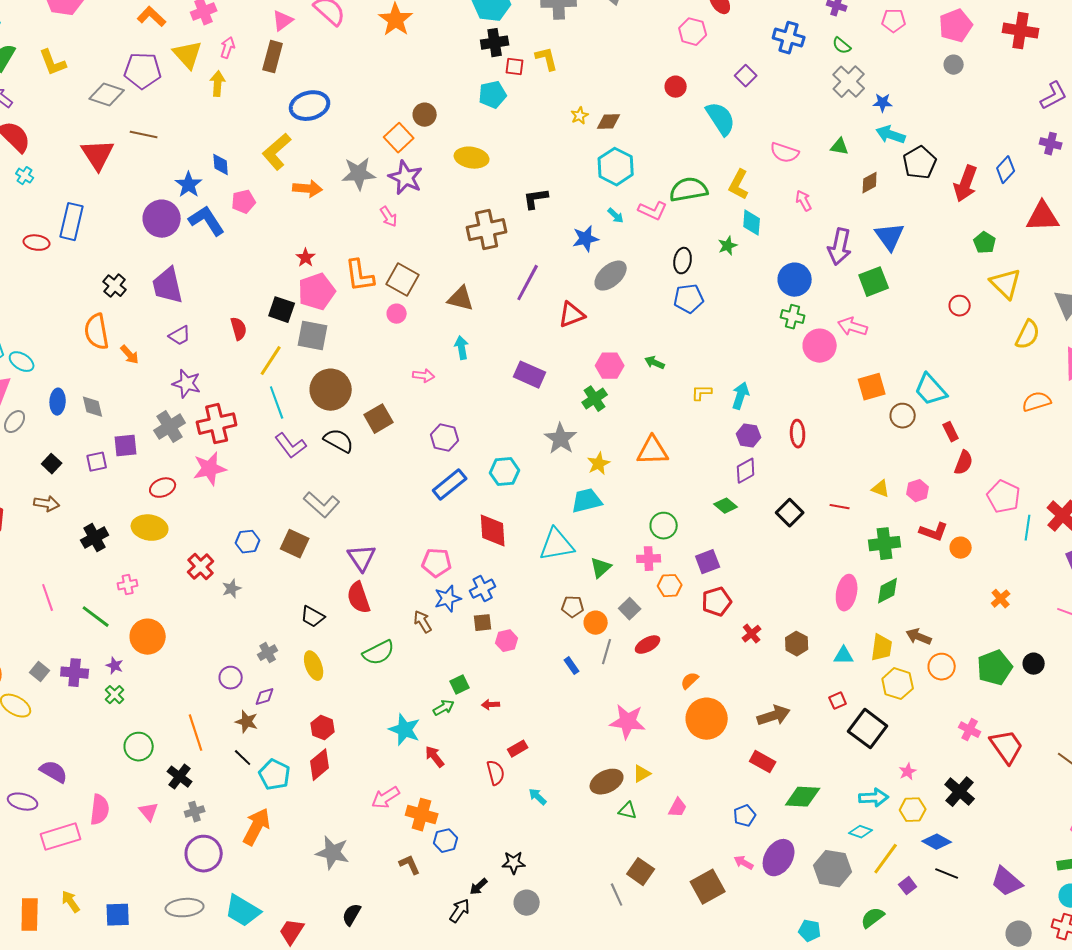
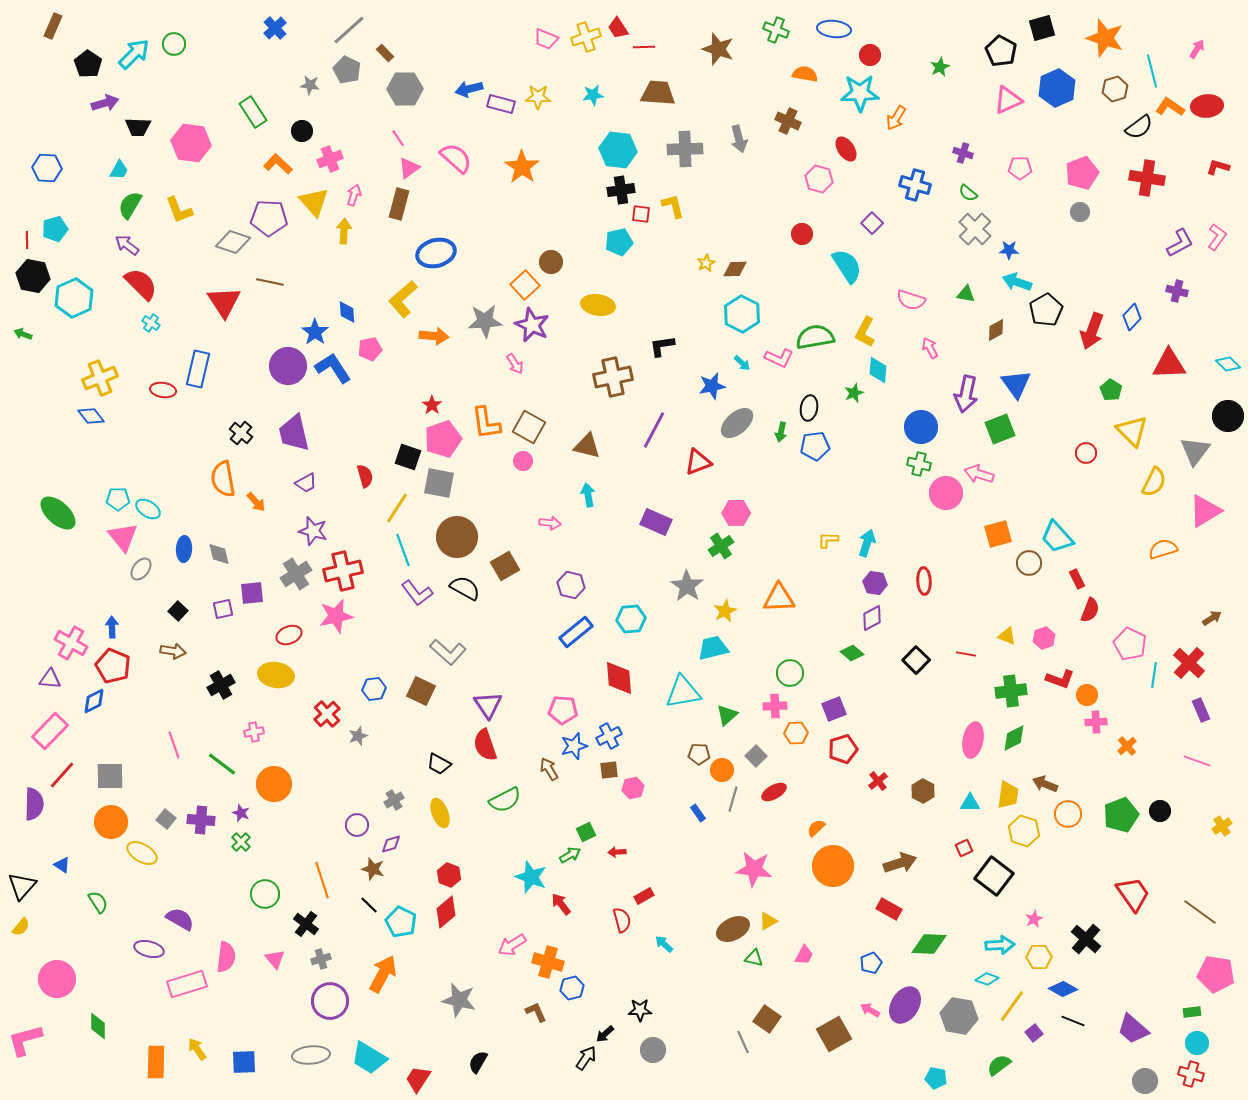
green arrow: (655, 363) -> (781, 432), moved, turned -102
pink cross: (970, 730) -> (1096, 722), moved, turned -30

